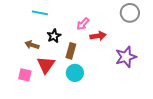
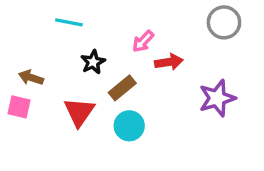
brown arrow: (32, 45) -> (31, 78), moved
brown rectangle: (71, 51) -> (122, 88), turned 35
pink square: (25, 75) -> (19, 107), moved

